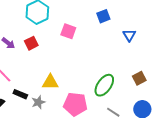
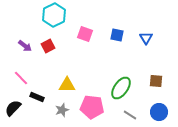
blue square: (103, 16) -> (117, 35), moved, turned 32
brown square: (139, 78) -> (156, 81), turned 32
gray star: (38, 102) -> (62, 110), moved

